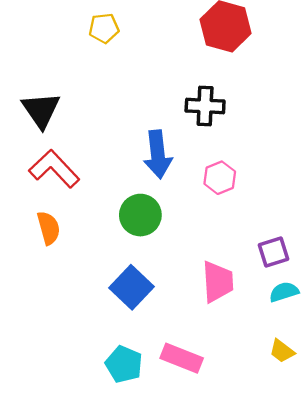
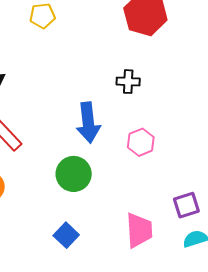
black cross: (205, 106) -> (128, 82), size x0.7
blue square: (132, 287) -> (66, 235), size x0.7

